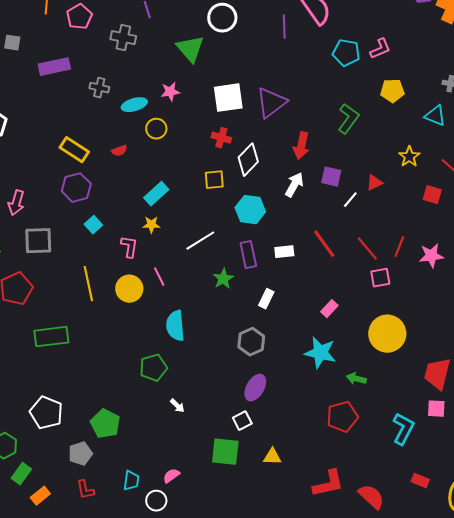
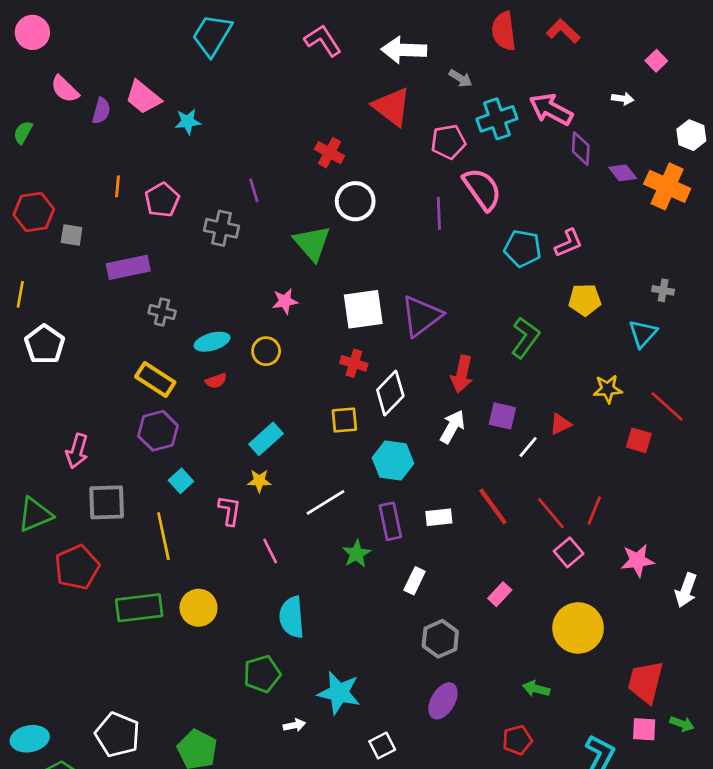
gray cross: (99, 88) -> (162, 312), moved
cyan ellipse: (134, 105) -> (212, 342), moved
cyan triangle: (435, 116) -> (643, 334), turned 50
yellow star: (409, 157) -> (608, 389), turned 30
pink star: (431, 256) -> (637, 560), moved
pink square: (380, 278) -> (569, 552), turned -30
yellow line: (88, 284) -> (163, 536), moved
yellow circle: (129, 289) -> (199, 608), moved
green rectangle: (51, 337) -> (139, 608), moved
gray hexagon: (251, 342) -> (440, 639), moved
cyan star: (320, 353) -> (339, 693), moved
purple ellipse: (255, 388) -> (443, 701), moved
white arrow: (177, 406) -> (294, 725), turned -56
red pentagon: (342, 417) -> (517, 740), size x0.7

